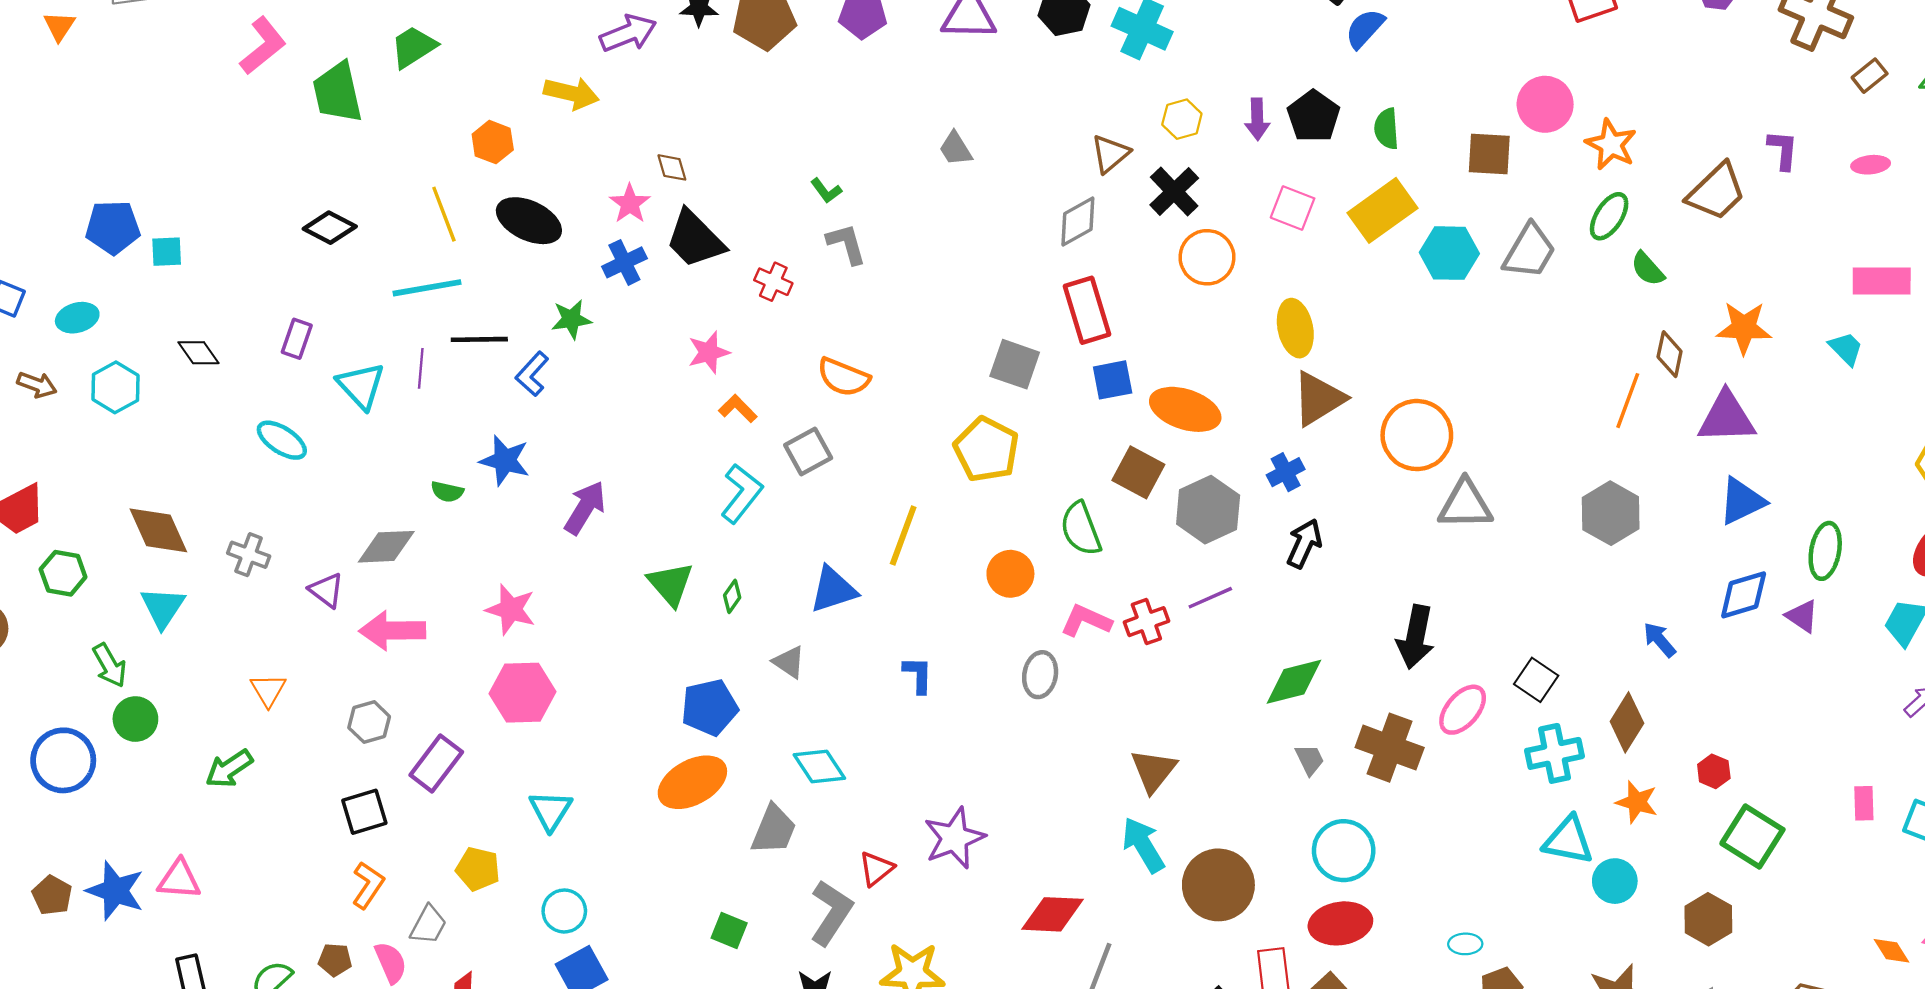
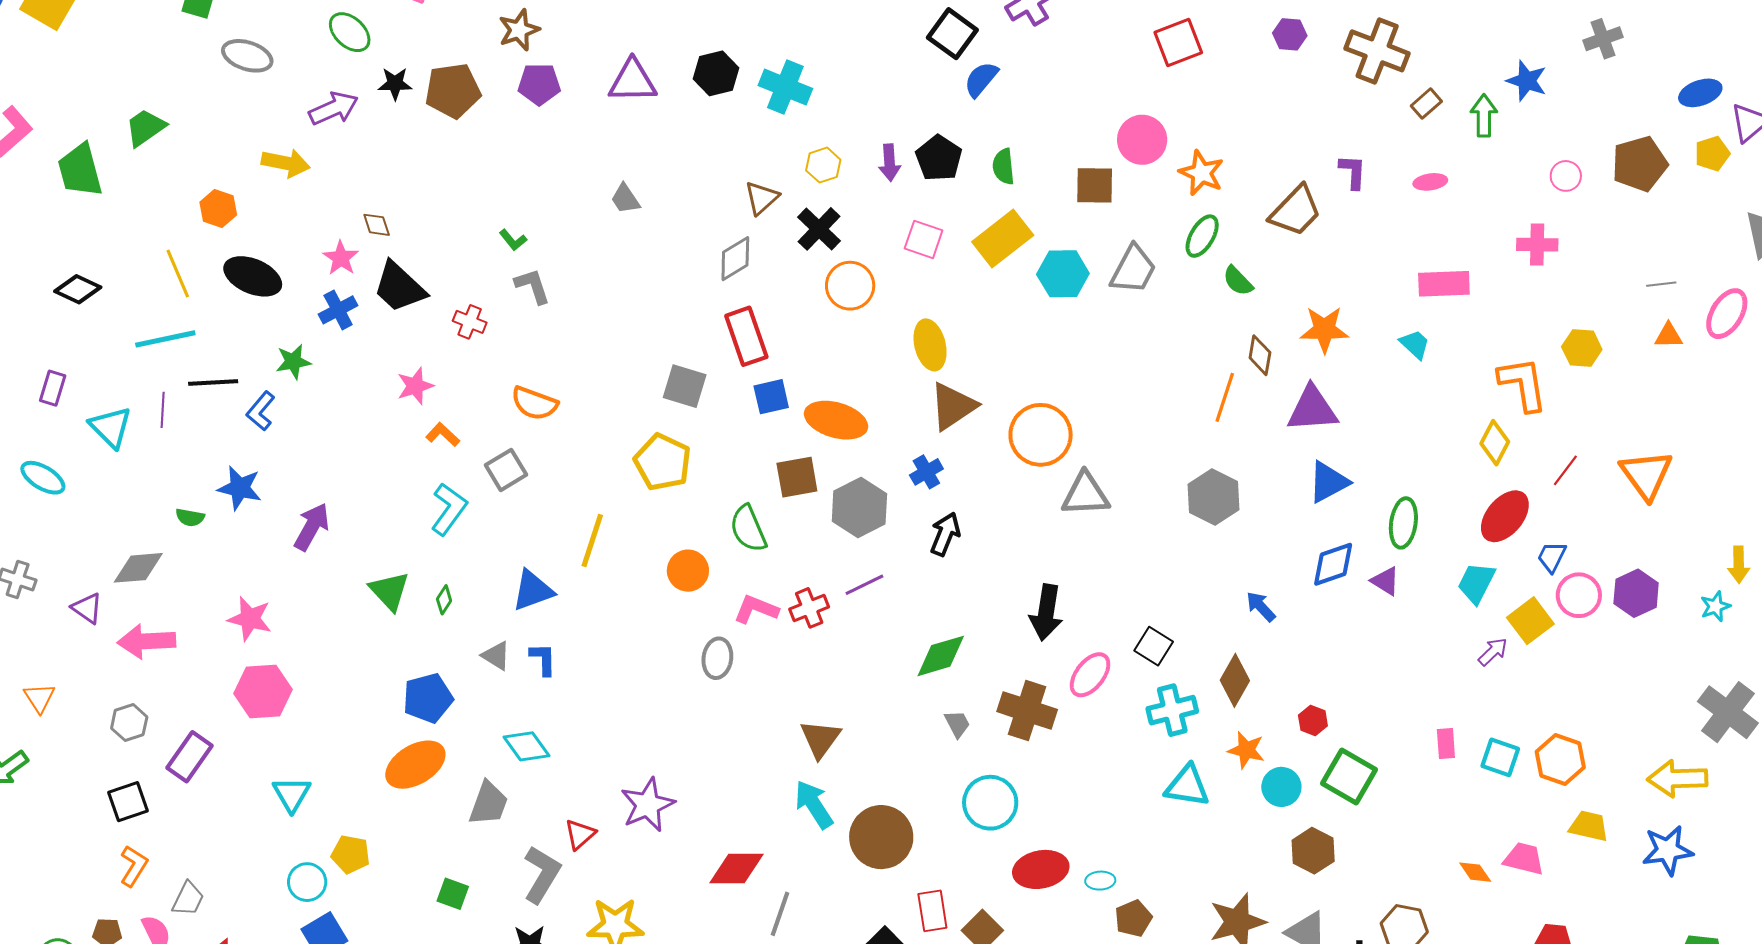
brown square: (1138, 472) -> (797, 477), turned -36
blue L-shape: (918, 675) -> (543, 659), moved
yellow pentagon: (478, 869) -> (351, 854), moved
cyan circle: (1615, 881) -> (1281, 787), moved
red ellipse: (1340, 923) -> (1041, 869), moved

